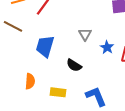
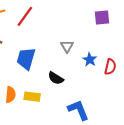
yellow rectangle: (58, 92) -> (32, 97), moved

